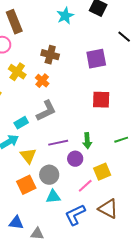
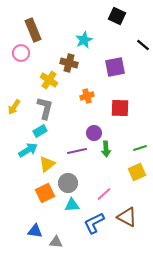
cyan star: (65, 16) -> (84, 40), moved
yellow cross: (17, 72) -> (49, 80), moved
orange cross: (42, 81) -> (87, 96), moved, turned 32
gray L-shape: (46, 111) -> (45, 108), moved, turned -50
yellow triangle: (28, 156) -> (47, 164), turned 30
purple circle: (75, 159) -> (94, 133), moved
yellow square: (102, 172) -> (137, 172), moved

